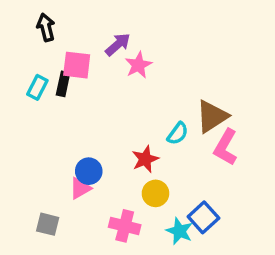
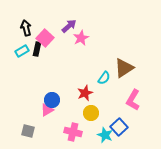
black arrow: (46, 27) -> (26, 28), moved
pink square: (77, 65) -> (45, 38), turned 36
cyan rectangle: (37, 87) -> (22, 51), turned 32
pink L-shape: (226, 147) -> (133, 100), moved

